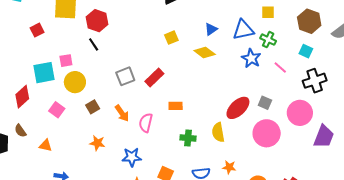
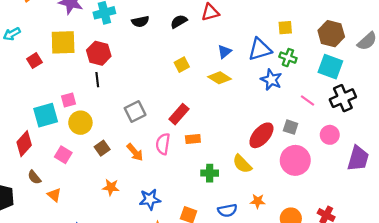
red square: (37, 30) -> (34, 61), moved
black line: (94, 44) -> (97, 80), turned 32
cyan square: (306, 51) -> (330, 67), size x1.6
pink line: (280, 68) -> (308, 101), moved
red rectangle: (154, 78) -> (179, 114), moved
pink circle: (300, 113) -> (330, 135), size x0.7
pink semicircle: (146, 123) -> (163, 144), moved
brown semicircle: (20, 131) -> (34, 177), moved
yellow semicircle: (218, 132) -> (242, 164), turned -30
orange triangle: (45, 146) -> (54, 195), turned 32

